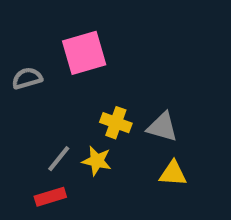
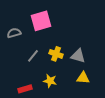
gray line: (59, 159) -> (33, 56), moved
yellow star: (97, 161) -> (50, 81), moved

